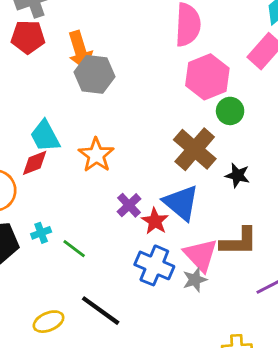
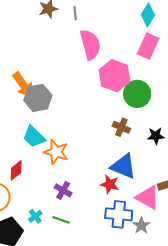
green circle: (230, 111) -> (137, 94), size x1.4
cyan trapezoid: (45, 136) -> (34, 137), moved
brown cross: (195, 149) -> (121, 127), size x0.6
purple cross: (129, 205) -> (63, 190), moved
gray star: (195, 280) -> (141, 225), moved

